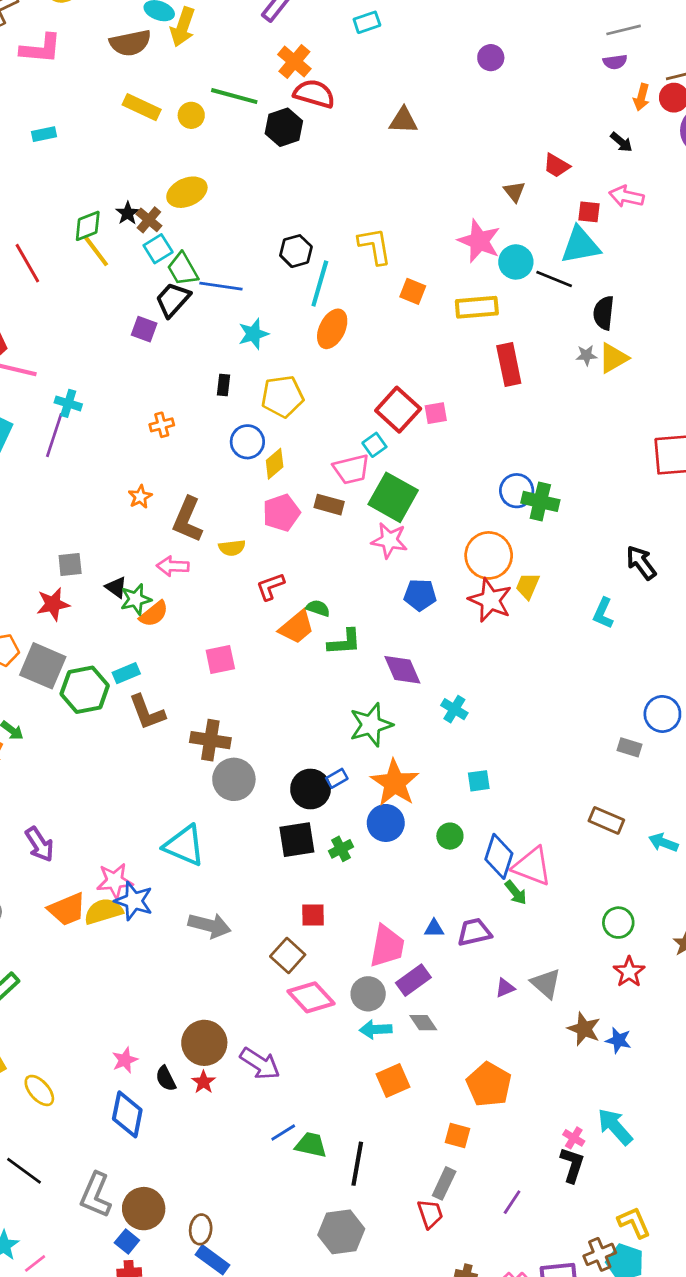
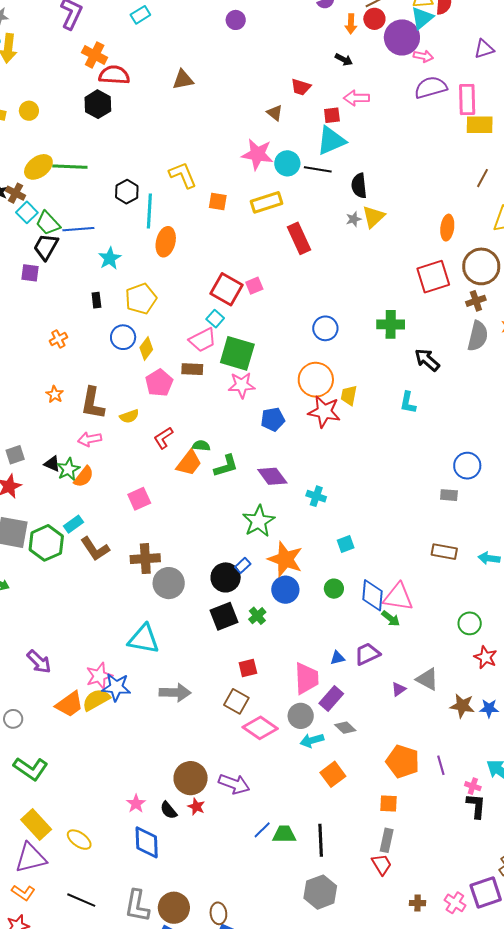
green line: (234, 96) -> (70, 167), moved
green cross: (540, 501) -> (391, 324), moved
purple line: (512, 1202) -> (441, 765), moved, turned -36

